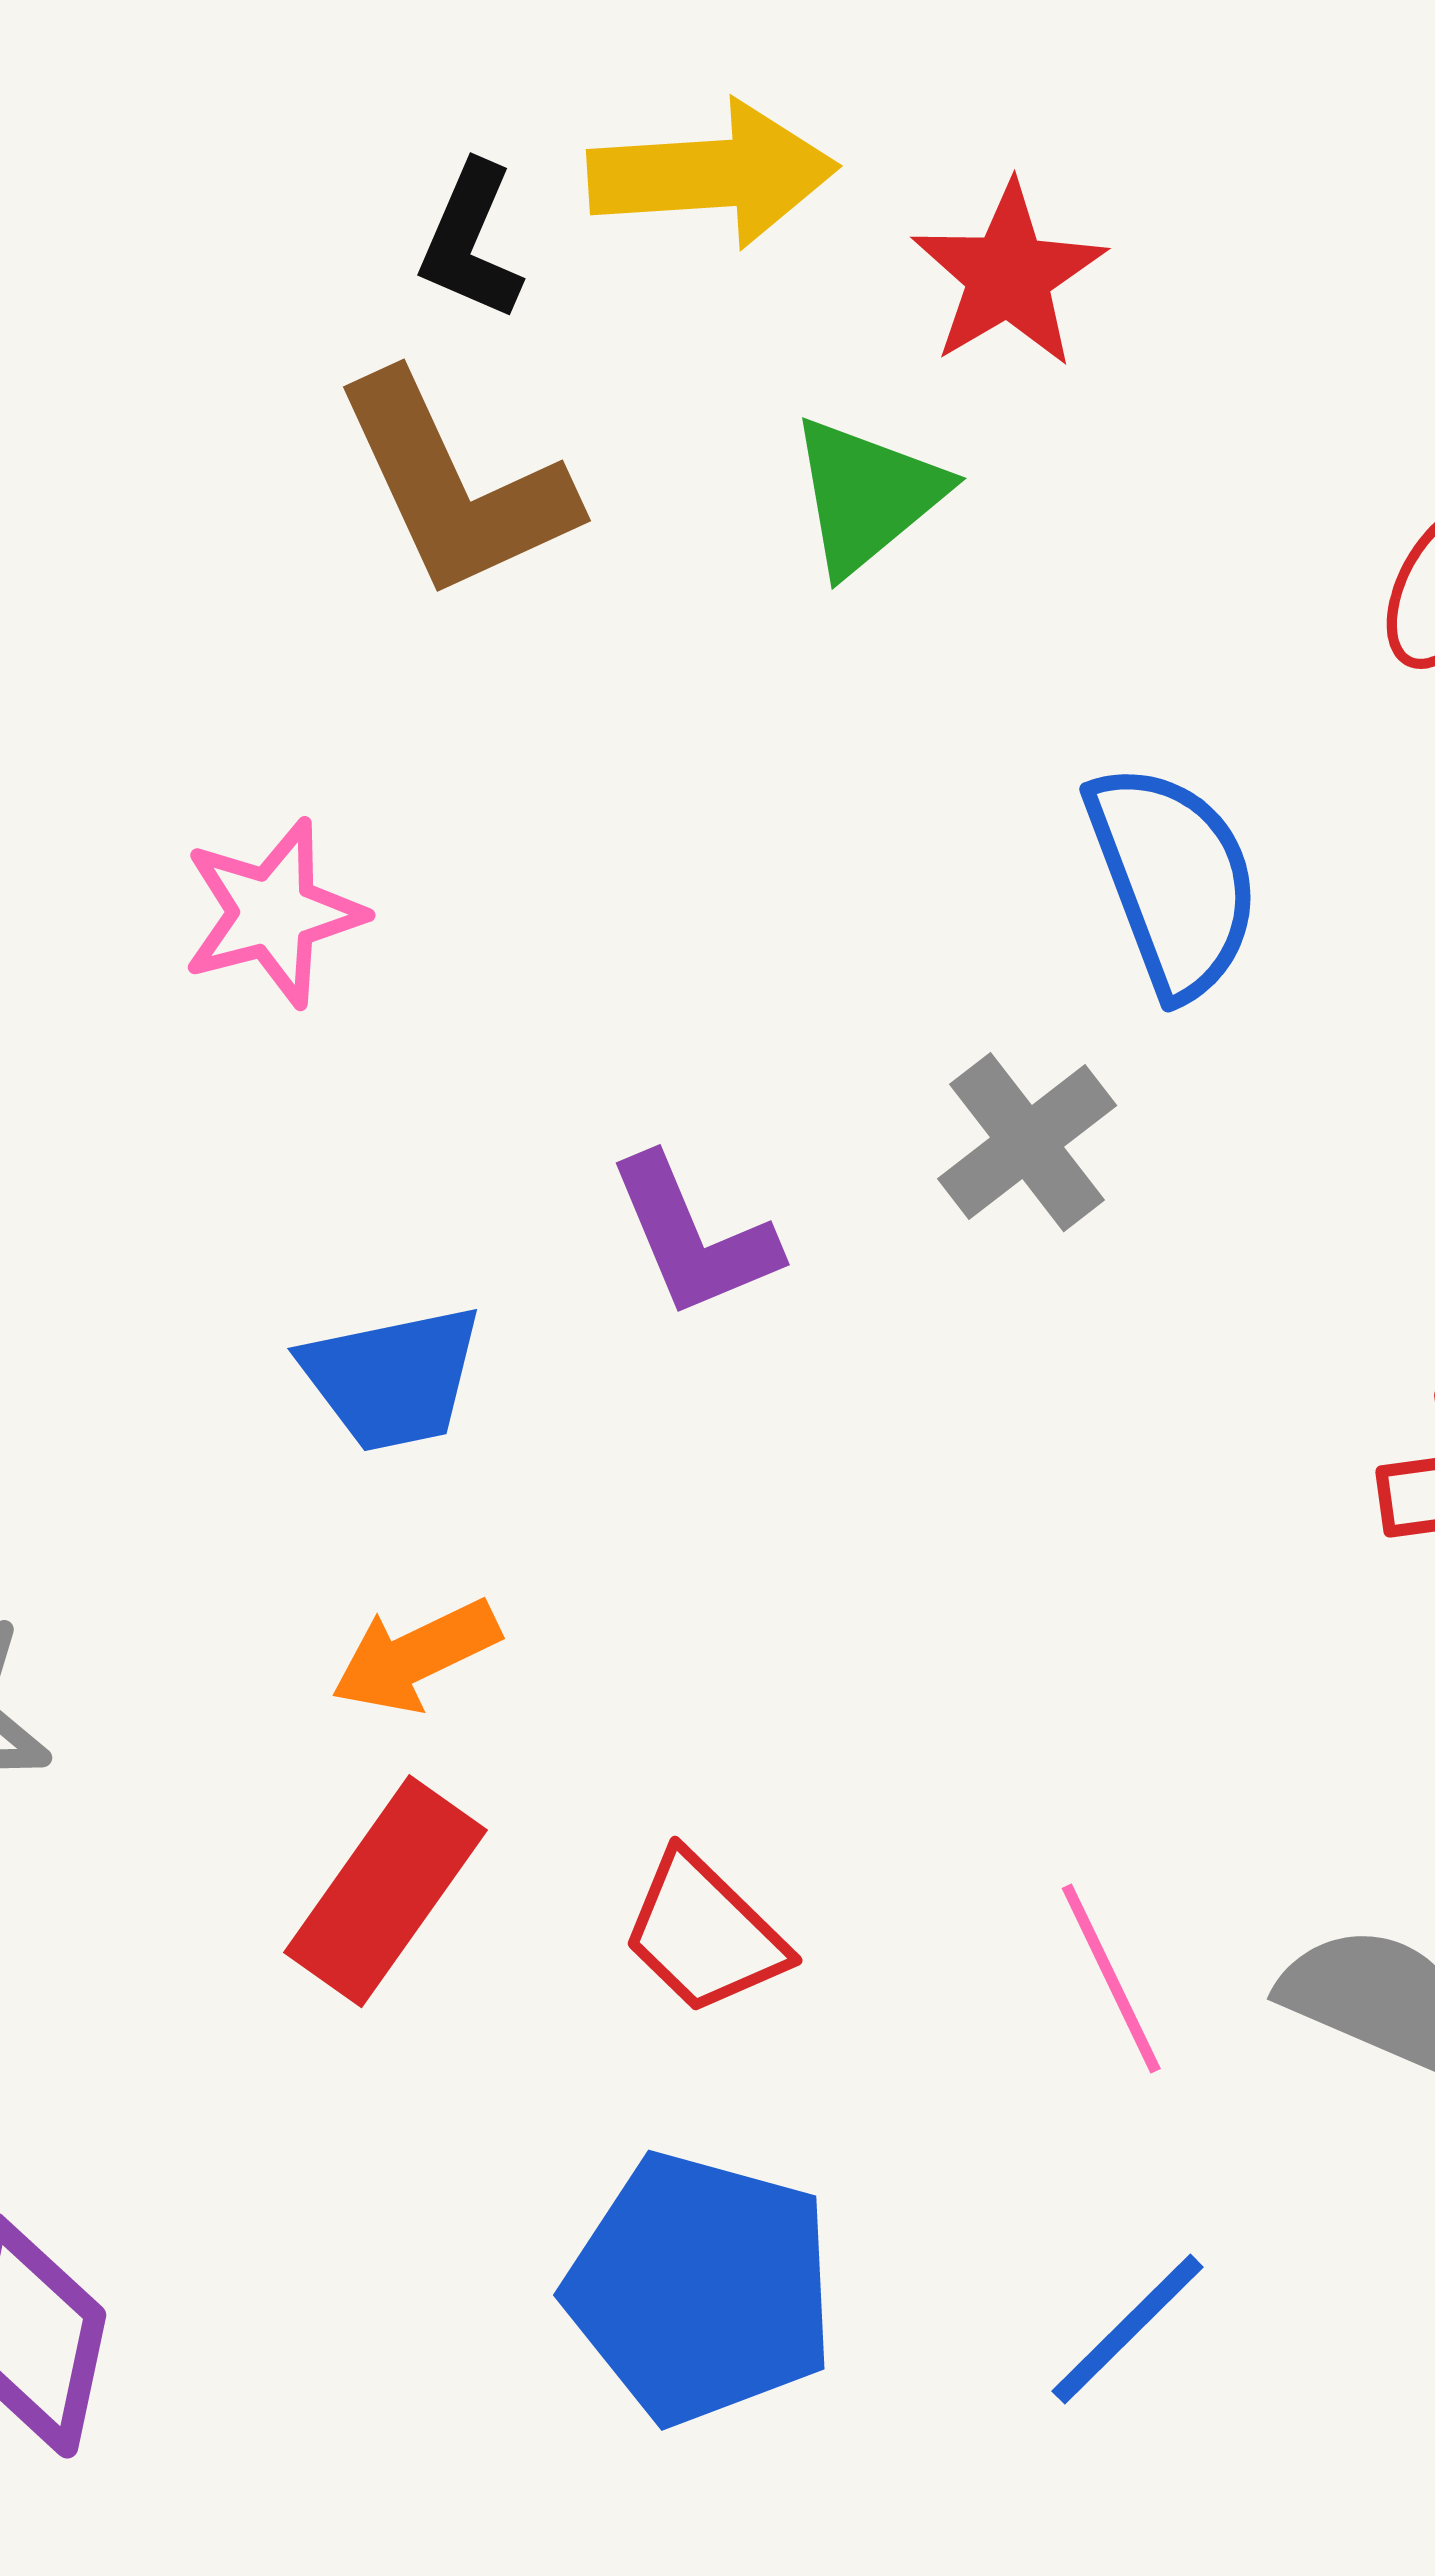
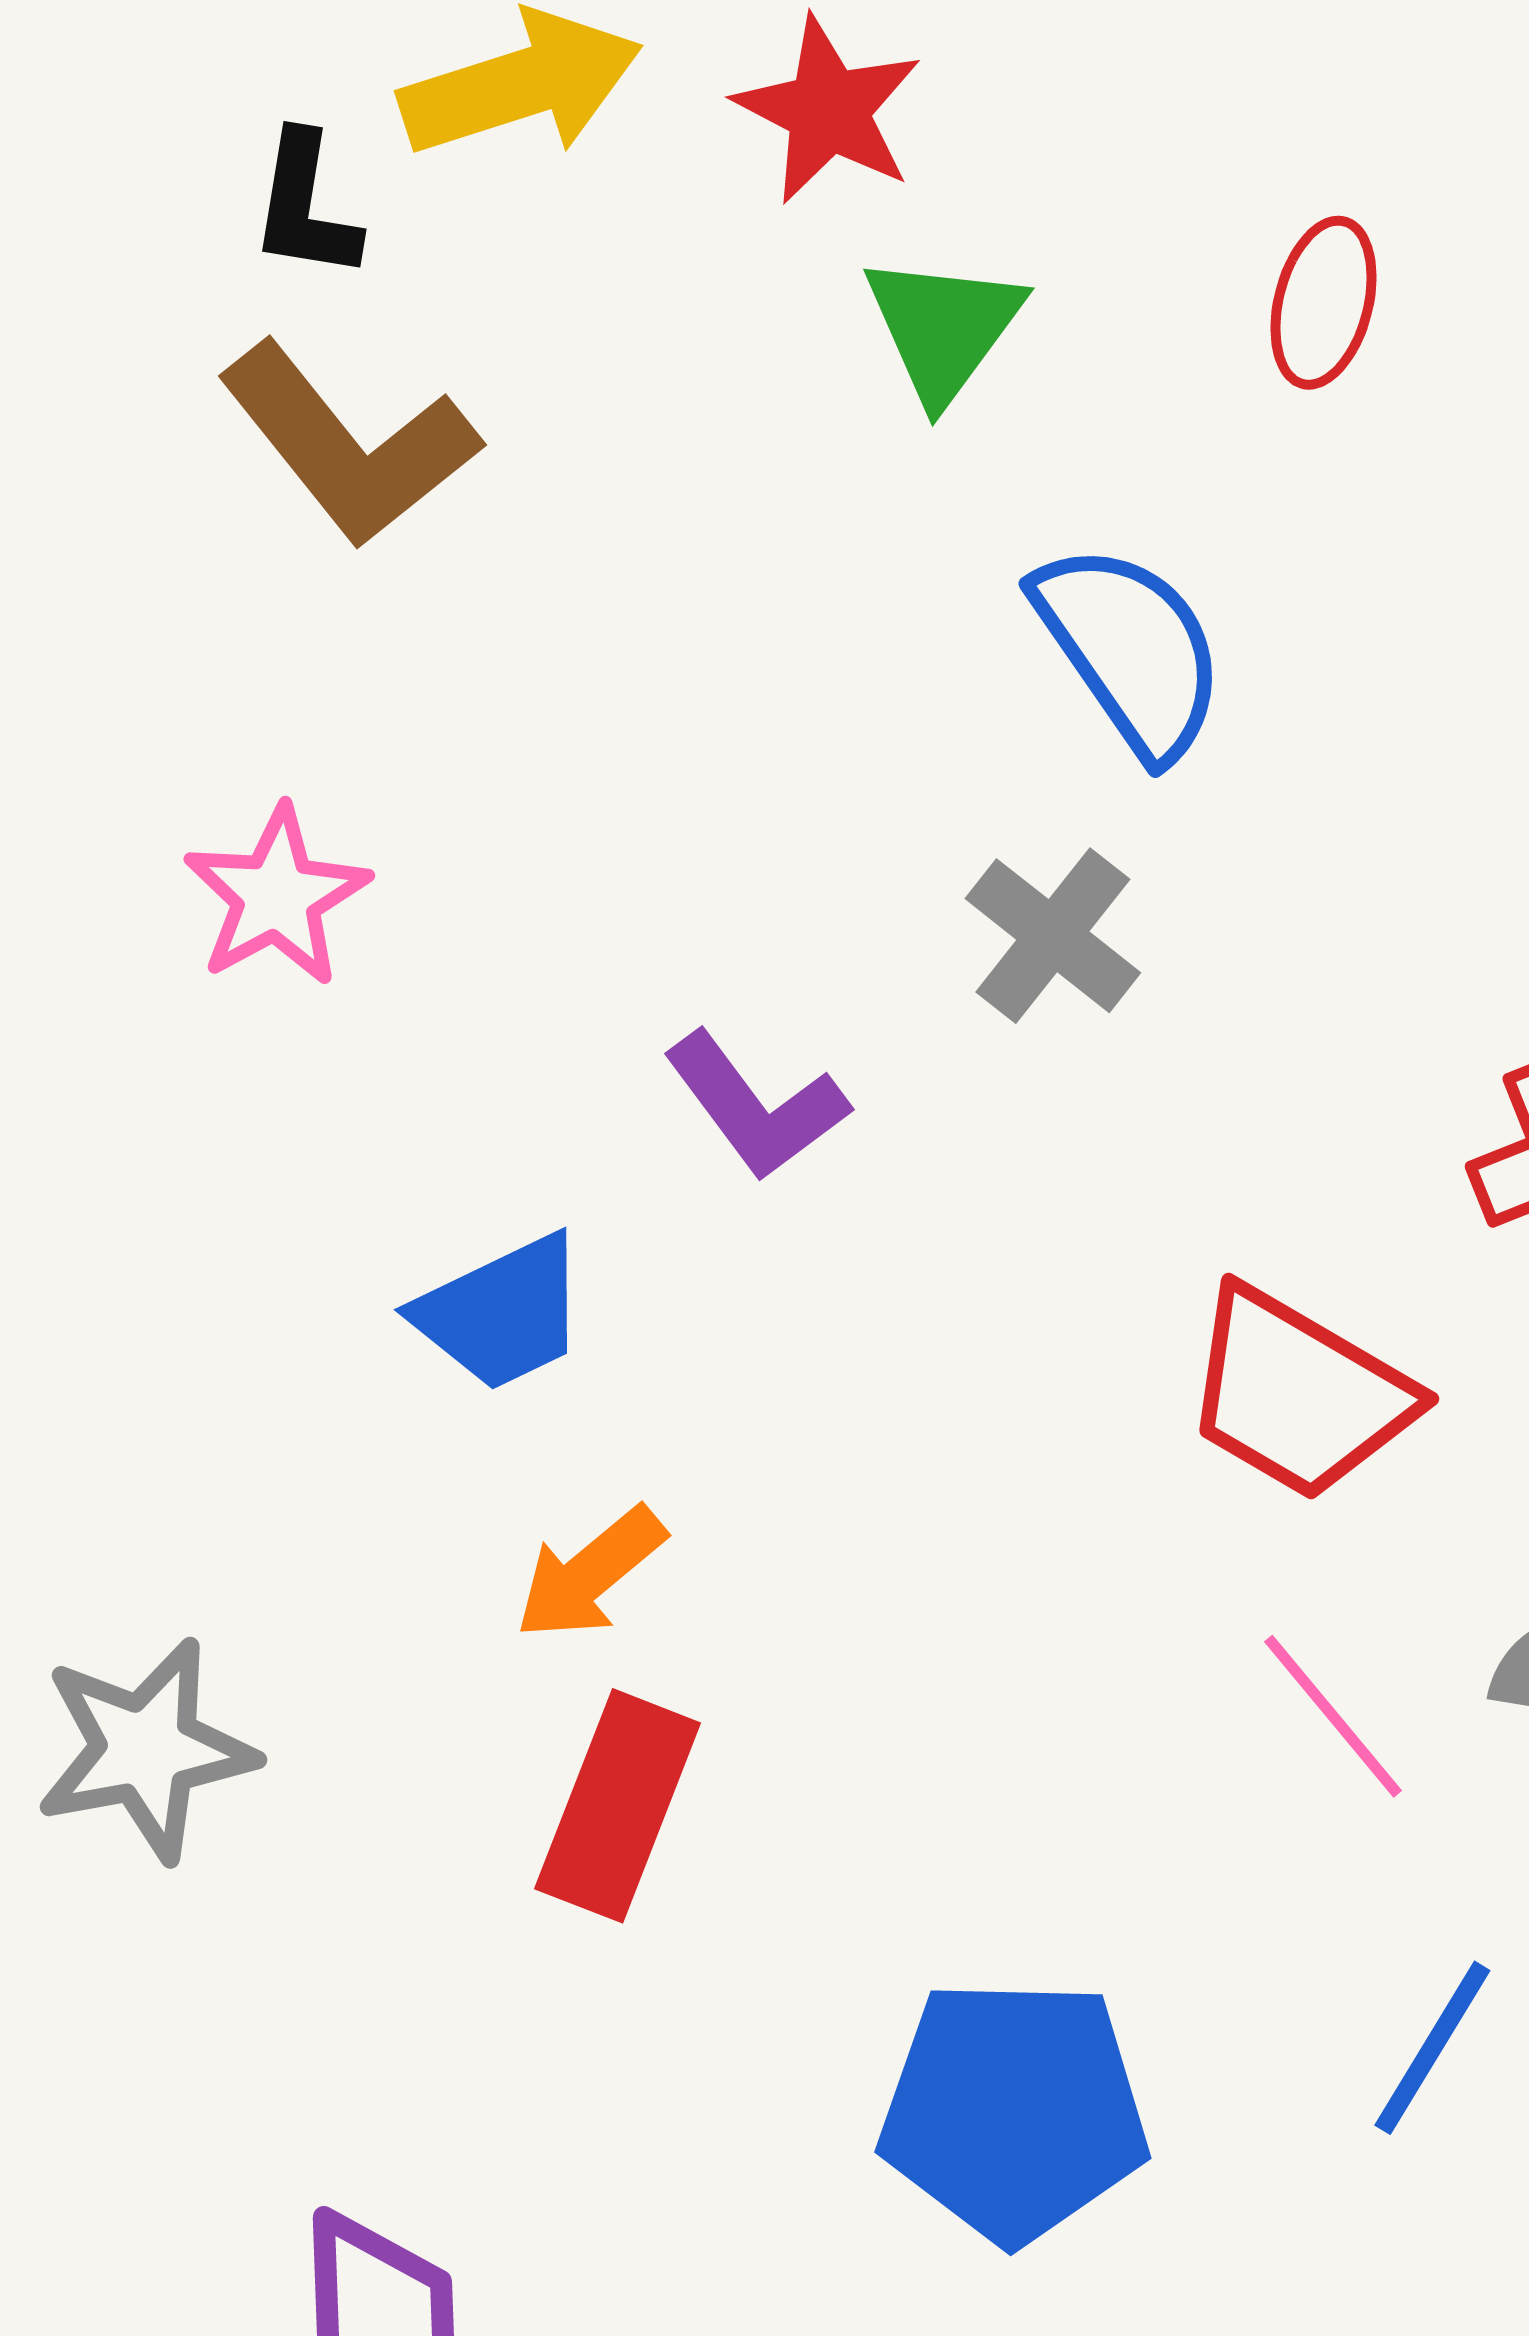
green triangle: (867, 495) -> (943, 328), moved
red trapezoid: (704, 1934) -> (1298, 1394), moved, size x1.4

